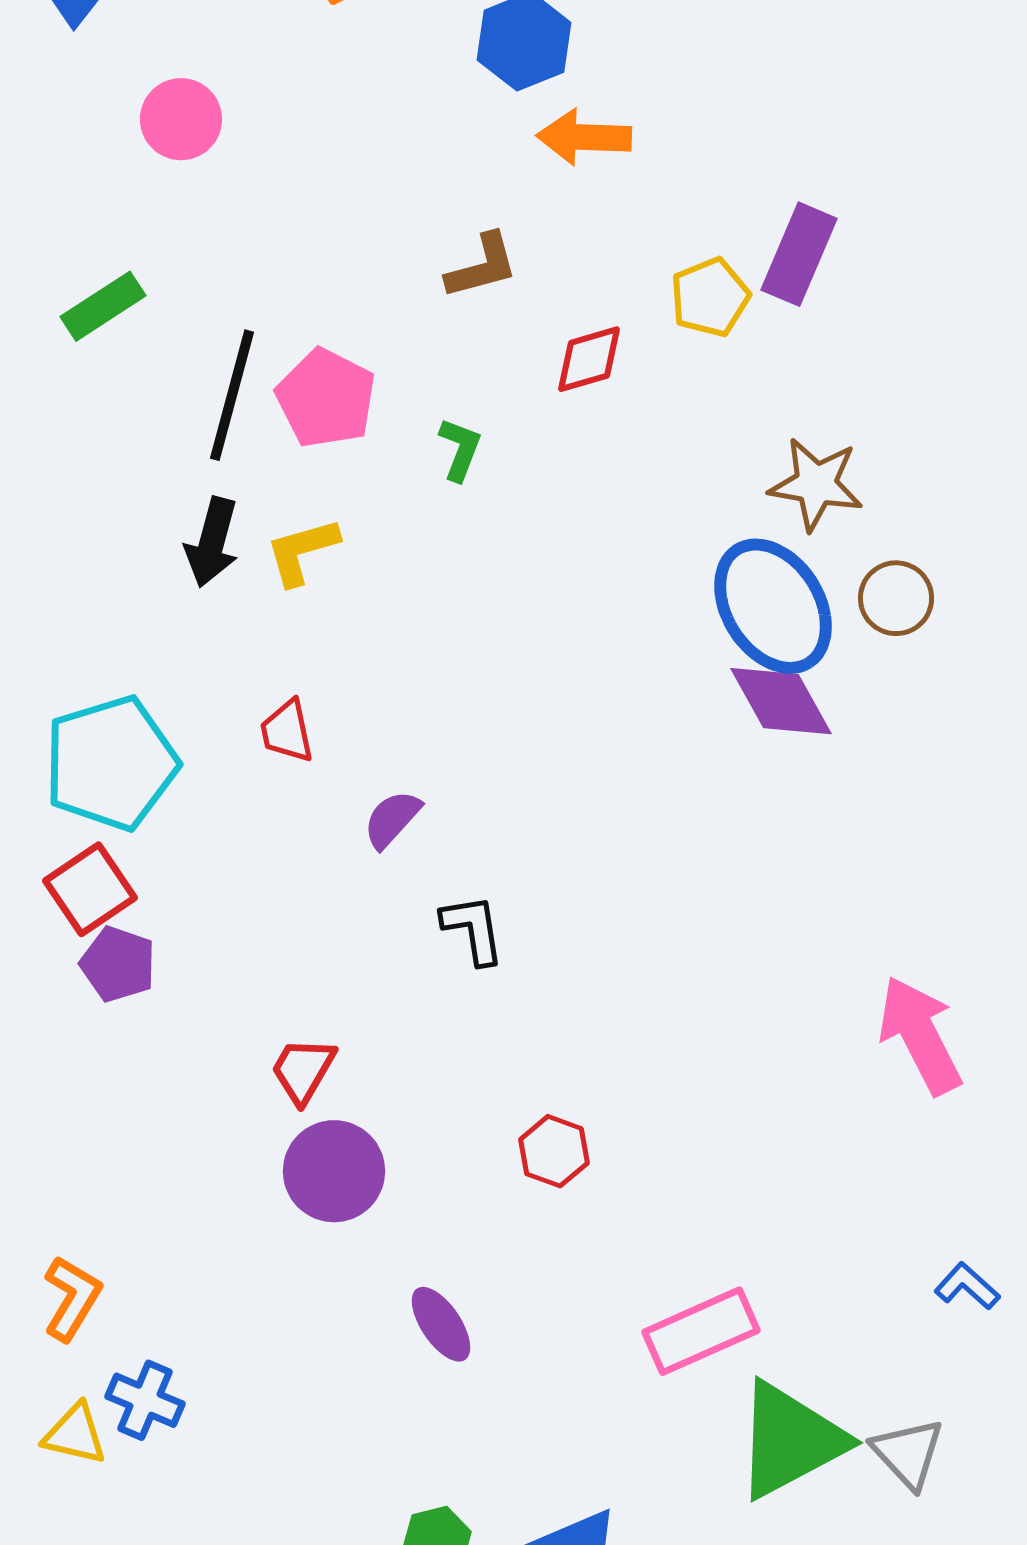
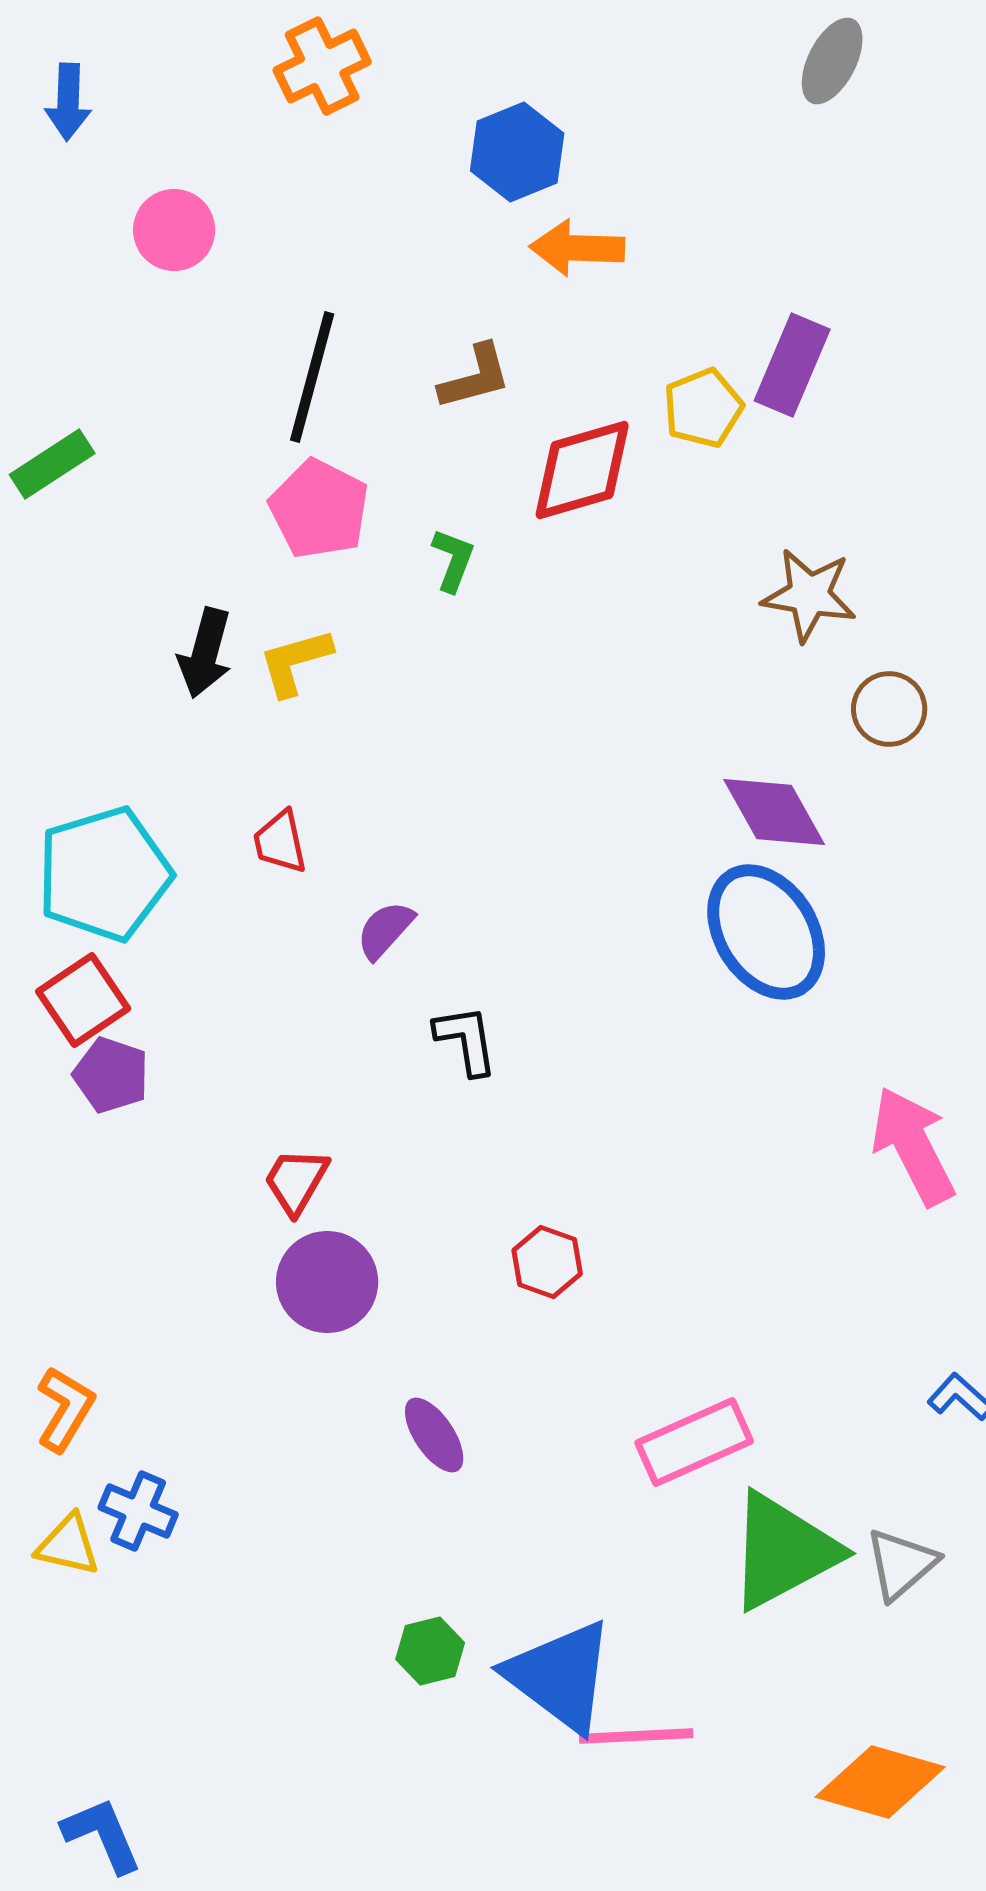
green rectangle: (103, 306) -> (52, 464), moved
red diamond: (589, 359) -> (582, 470), size x1.5
black line: (232, 395) -> (312, 377), moved
blue ellipse: (773, 606) -> (766, 932), moved
gray triangle: (908, 1453) -> (901, 1564), turned 32

